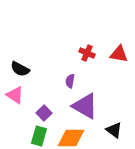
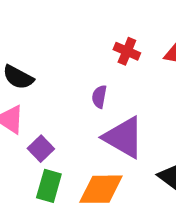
purple square: (44, 113) -> (41, 149), moved

